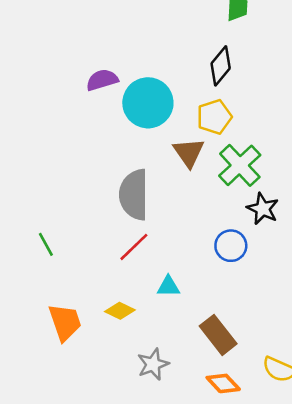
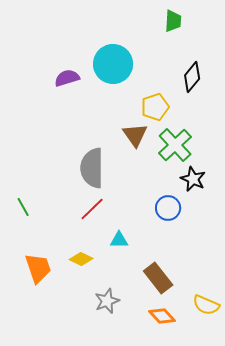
black diamond: (221, 66) -> (192, 77), moved
cyan circle: (148, 103) -> (113, 64), moved

